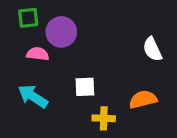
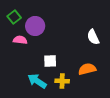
green square: (28, 18) -> (14, 17), turned -32
cyan arrow: (33, 96) -> (37, 81), moved

